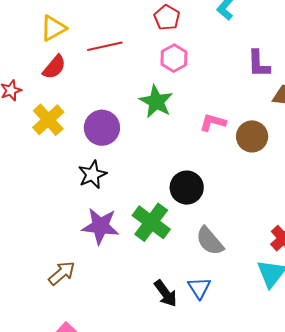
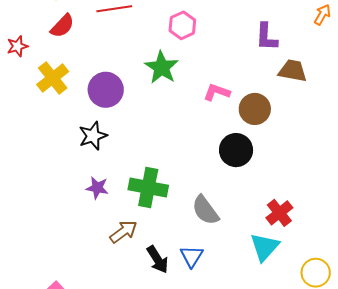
black circle: (187, 188) -> (236, 150), moved
green cross: (151, 222) -> (148, 188), turned -30
purple star: (100, 226) -> (97, 188), size x0.6
brown arrow: (62, 273) -> (123, 232), moved

